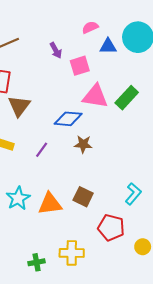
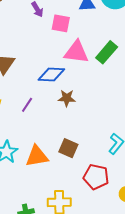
pink square: (80, 66) -> (61, 23), turned 30

